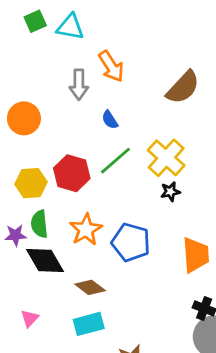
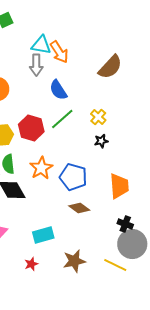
cyan triangle: (70, 27) -> (41, 45), moved
blue semicircle: (110, 120) -> (58, 90), size x1.5
yellow cross: (166, 158) -> (98, 117), size x0.6
brown diamond: (90, 287) -> (79, 208), moved

